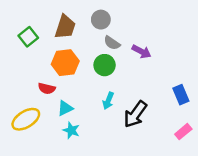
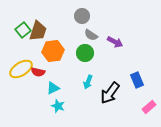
brown trapezoid: (65, 27) -> (38, 31), moved
blue rectangle: (181, 95) -> (137, 80), moved
yellow ellipse: (26, 119) -> (21, 69), moved

